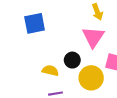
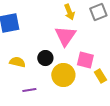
yellow semicircle: (50, 71) -> (17, 62), moved

